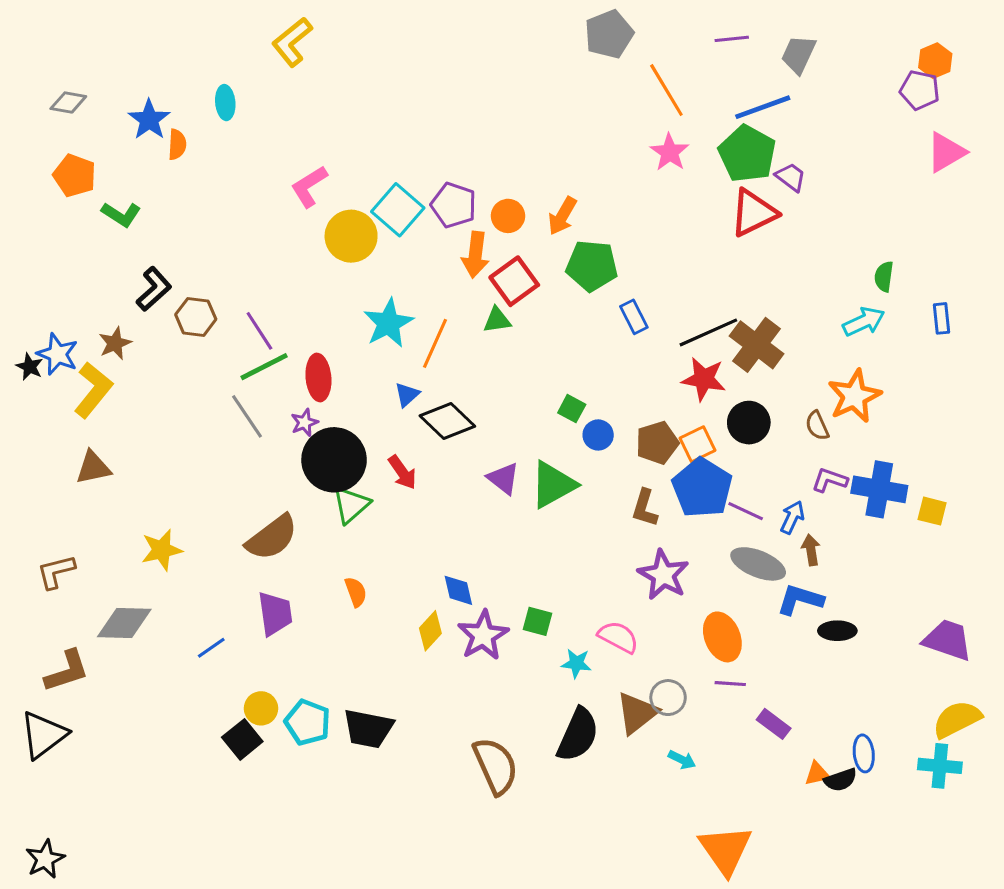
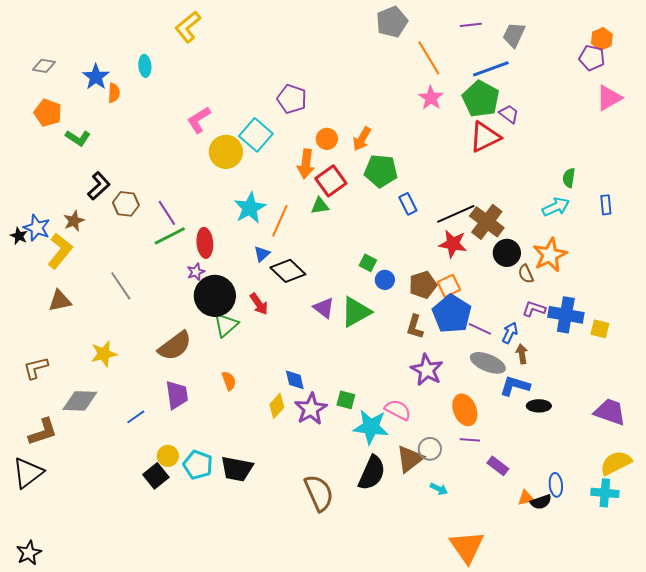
purple pentagon: (454, 205) -> (292, 99), moved
gray line: (247, 416) -> (121, 286), moved
black circle: (749, 423) -> (507, 253), moved
cyan star: (576, 663) -> (371, 427), size x1.8

